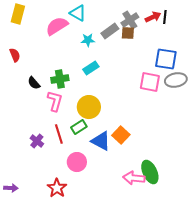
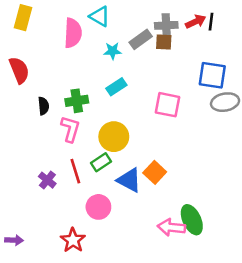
gray cross: (130, 20) -> (166, 25), turned 30
pink semicircle: (57, 26) -> (73, 33), turned 125
red semicircle: (15, 55) -> (19, 70), size x1.5
pink square: (150, 82) -> (168, 105), moved
black semicircle: (34, 83) -> (43, 106), turned -144

